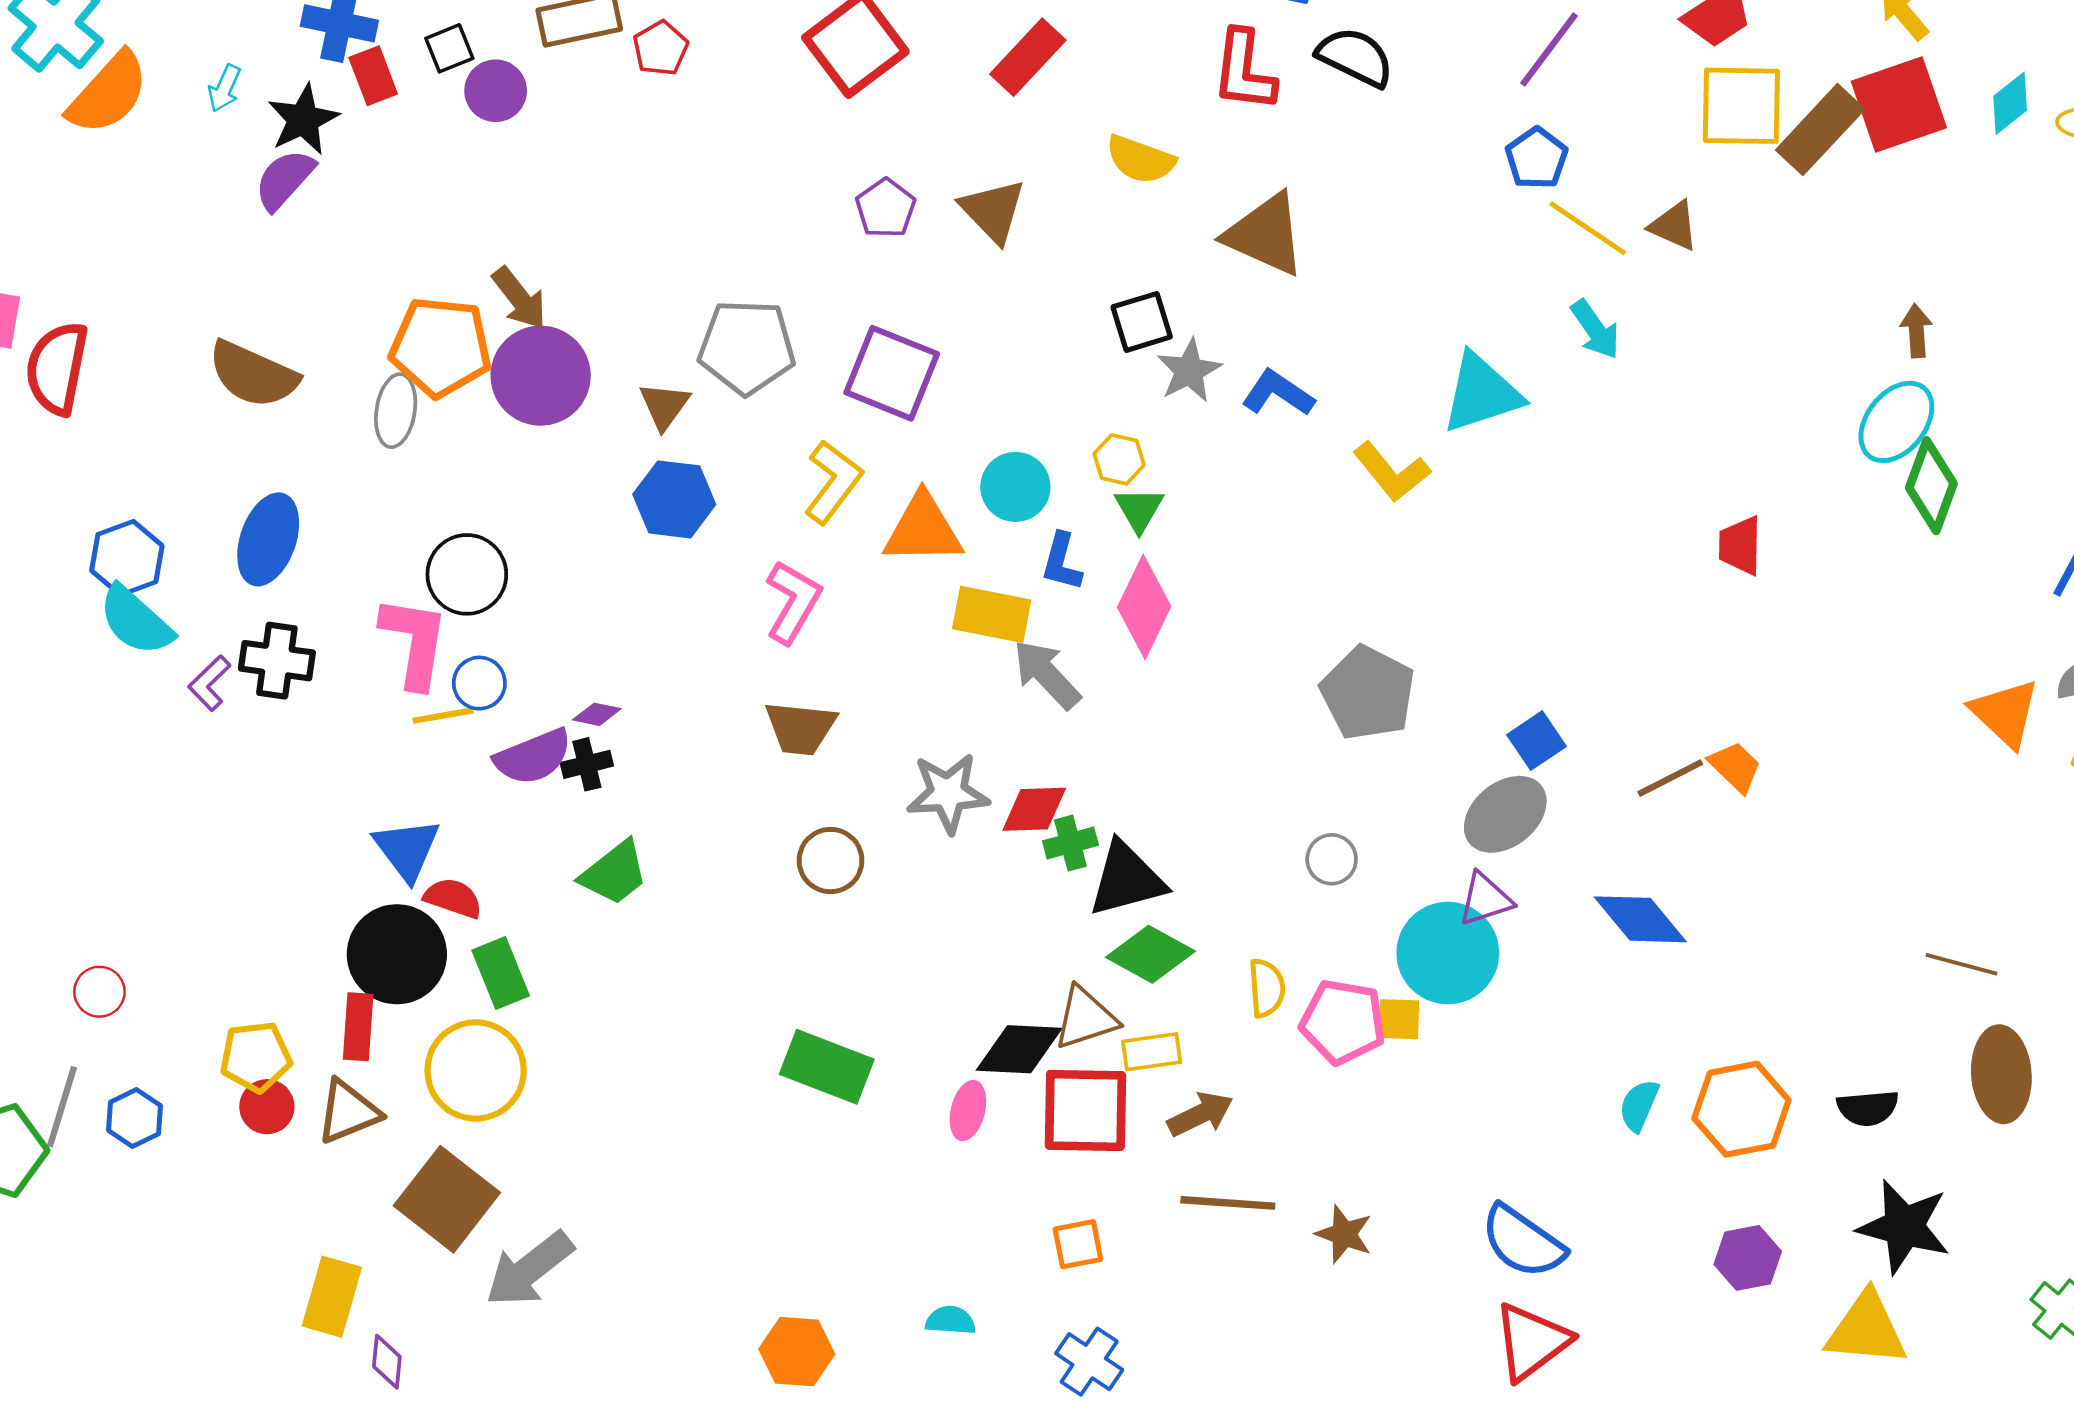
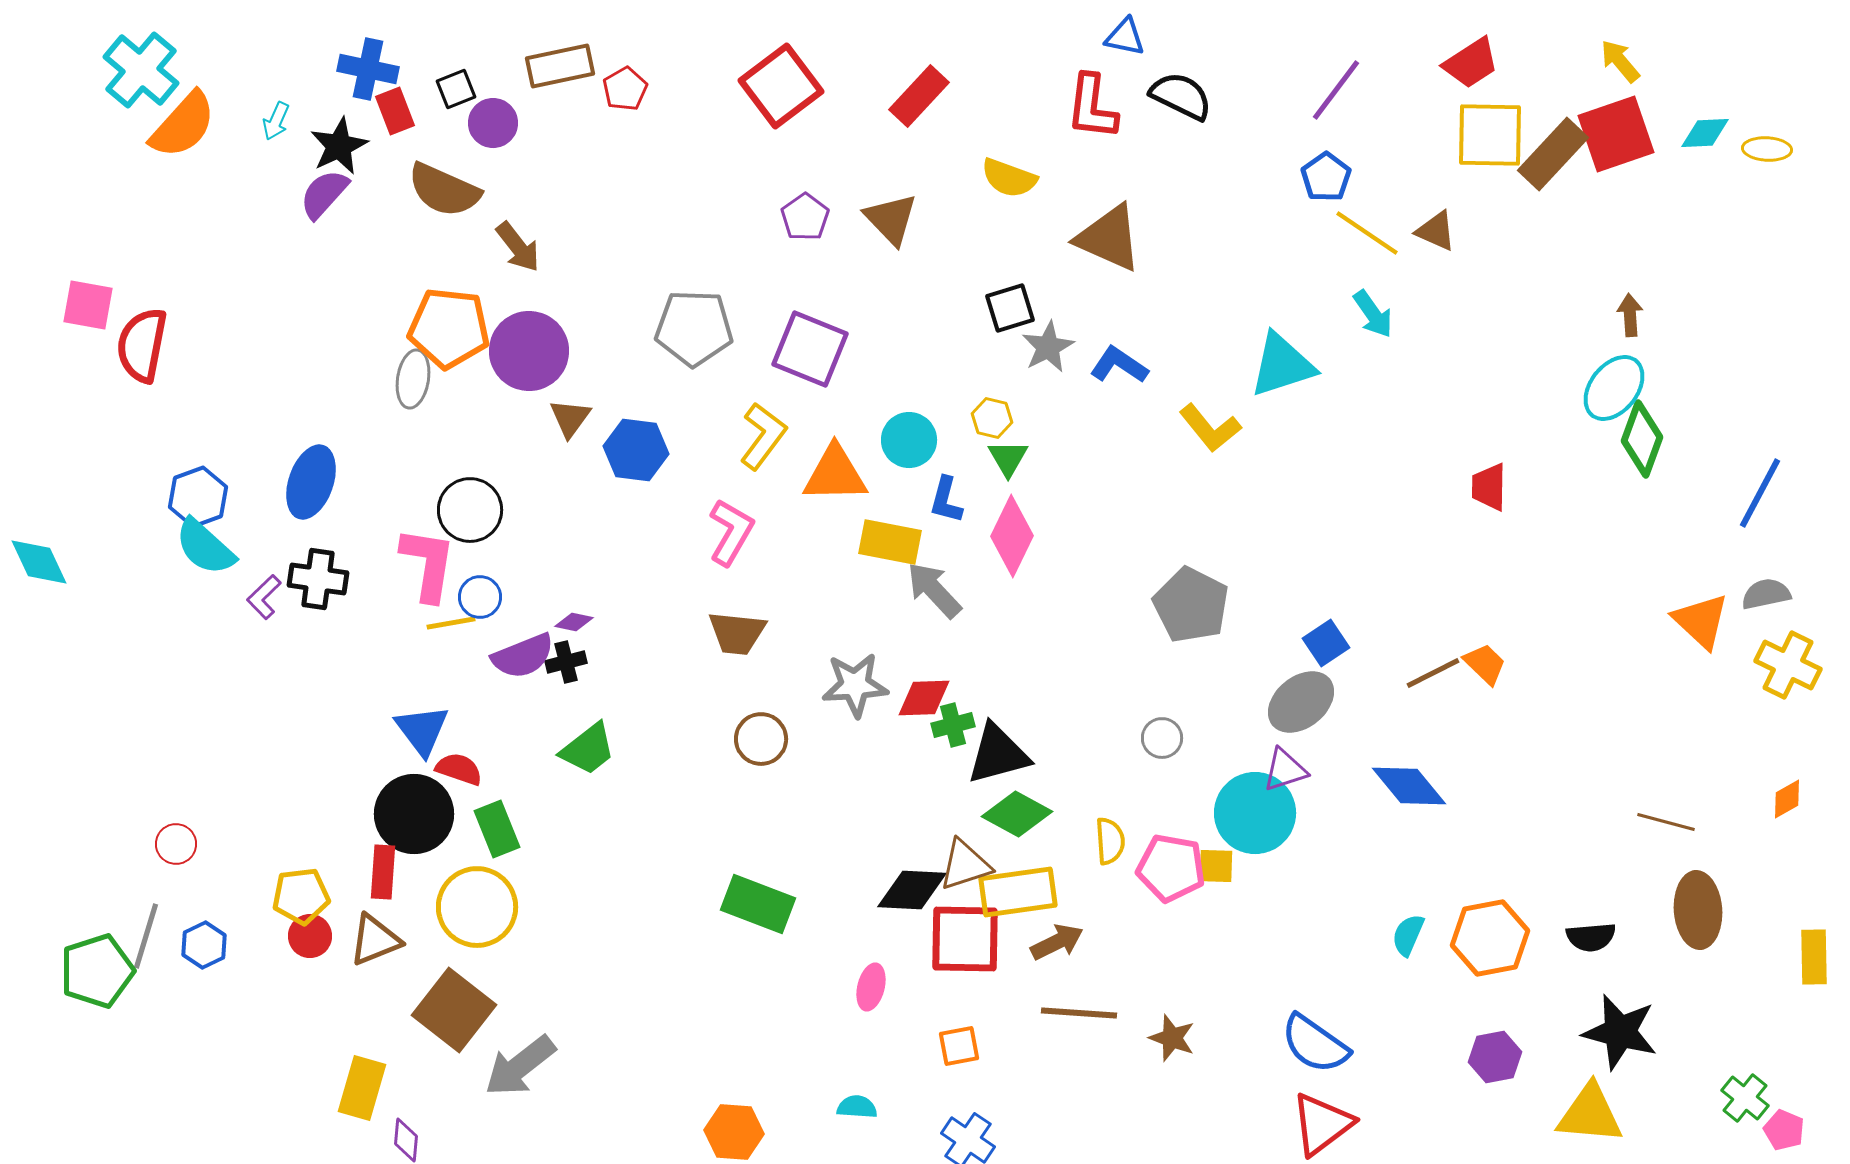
cyan diamond: (2010, 103) -> (1705, 133), turned 36
brown arrow: (519, 298) -> (518, 247), moved
brown semicircle: (253, 374) -> (444, 190), moved
brown triangle: (664, 406) -> (570, 418), moved
yellow rectangle: (1152, 1052) -> (1018, 892), size x1.6
pink ellipse: (968, 1110) -> (871, 987), moved

